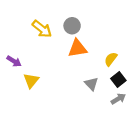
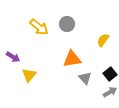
orange triangle: (77, 48) -> (72, 59), moved
yellow semicircle: (111, 59) -> (103, 40), moved

